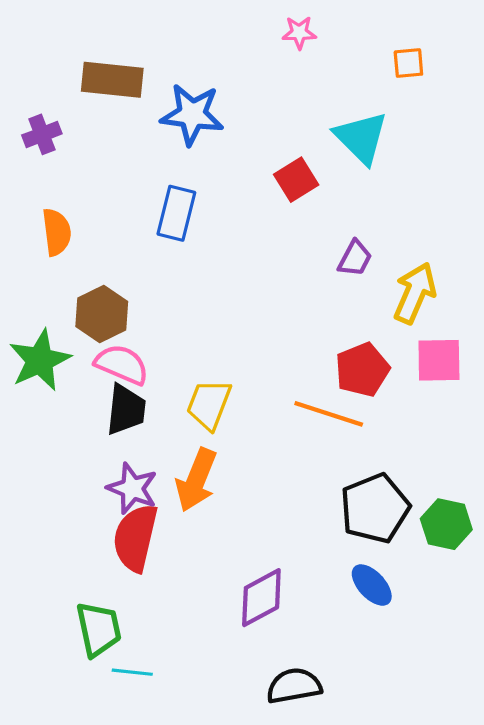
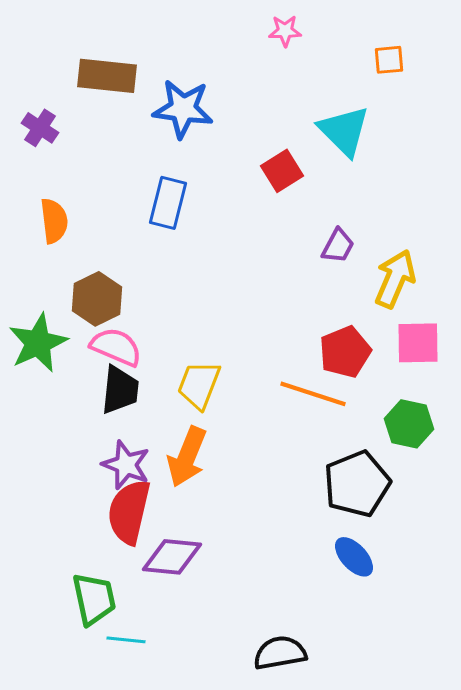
purple cross: (42, 134) -> (40, 128), turned -36
green hexagon: (446, 524) -> (409, 424), moved
purple diamond: (261, 598) -> (172, 557), moved, turned 34

